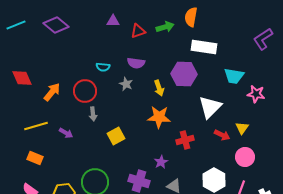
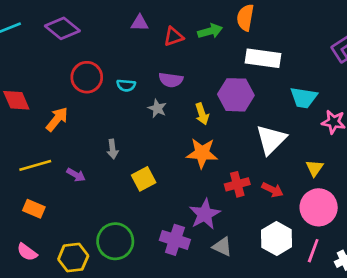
red circle: (85, 91) -> (87, 77), moved
red arrow: (222, 135) -> (272, 190), moved
pink circle: (245, 157) -> (319, 207), size x1.4
purple star: (161, 162) -> (205, 214), size x1.6

